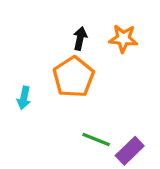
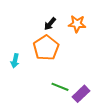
black arrow: (80, 38) -> (50, 24), turned -152

